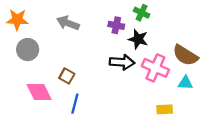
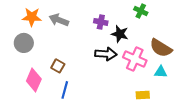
green cross: (142, 13) -> (141, 11), moved
orange star: (17, 20) -> (32, 17), moved
pink diamond: (39, 92) -> (34, 80), turned 50

